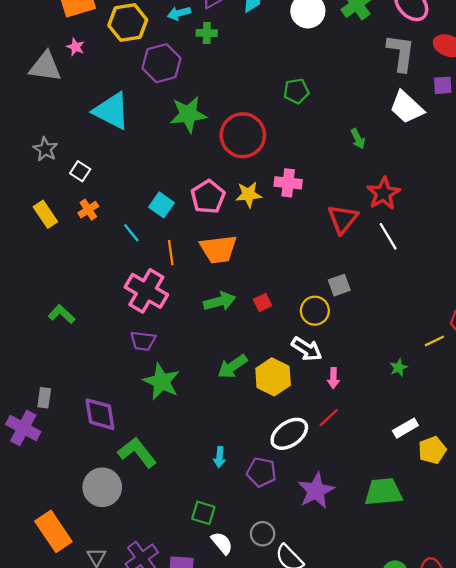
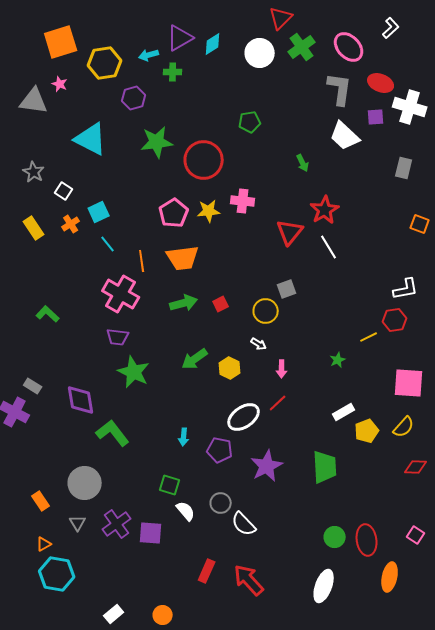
purple hexagon: (161, 63) -> (134, 98), size x0.7
cyan square: (161, 205) -> (99, 212), moved, turned 30
white arrow: (307, 349) -> (259, 344), size x0.6
yellow hexagon: (273, 377) -> (230, 368), size x0.7
gray rectangle: (44, 398) -> (33, 386), turned -66
gray circle: (102, 487) -> (85, 483), moved
green trapezoid: (383, 492) -> (325, 467), turned 92
orange rectangle: (53, 531) -> (41, 501), size x0.6

